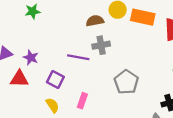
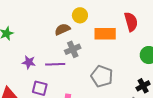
orange rectangle: (143, 17) -> (105, 34), moved
purple star: (31, 58) -> (29, 62), moved

